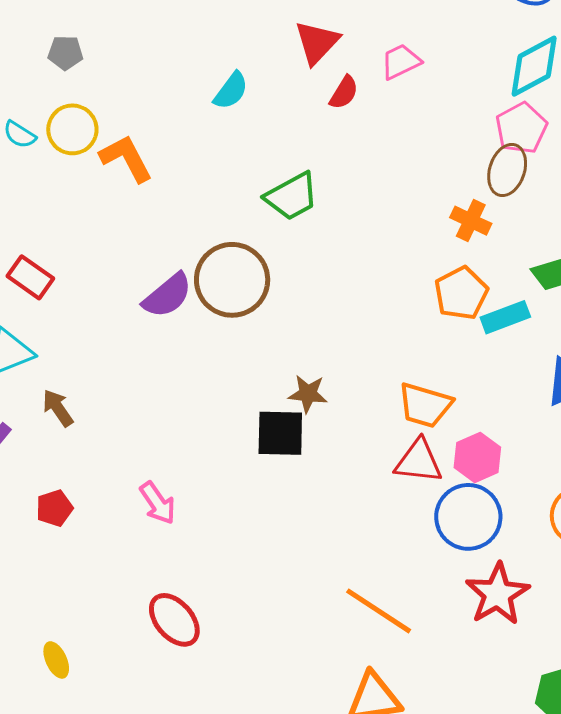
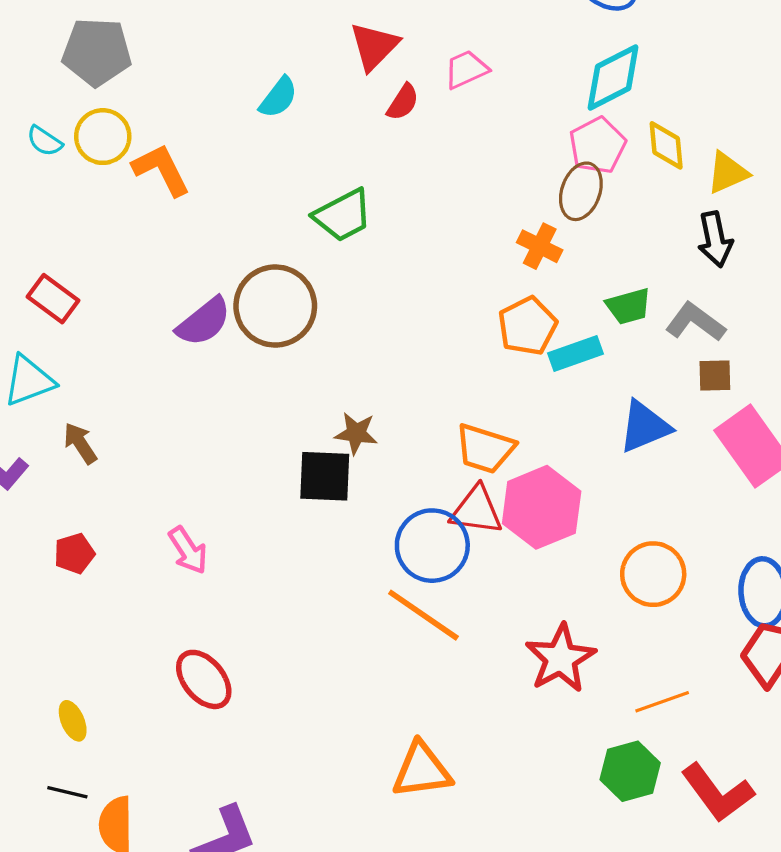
gray pentagon: (65, 53) -> (97, 52), size x1.8
pink hexagon: (477, 457) -> (542, 507), size x1.5
blue circle: (468, 517) -> (432, 546), moved
orange line: (379, 611) -> (423, 615), moved

